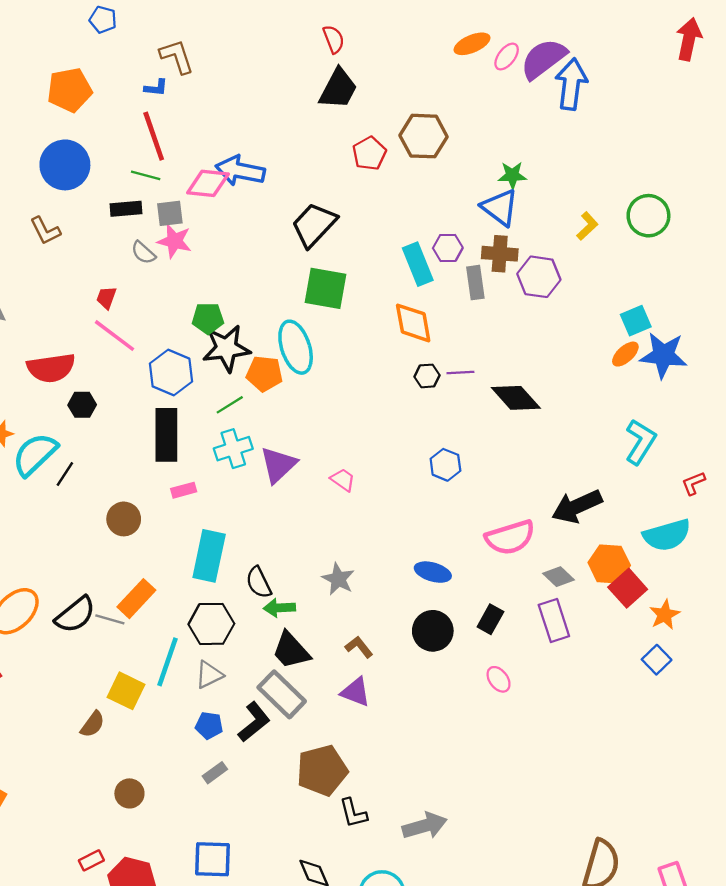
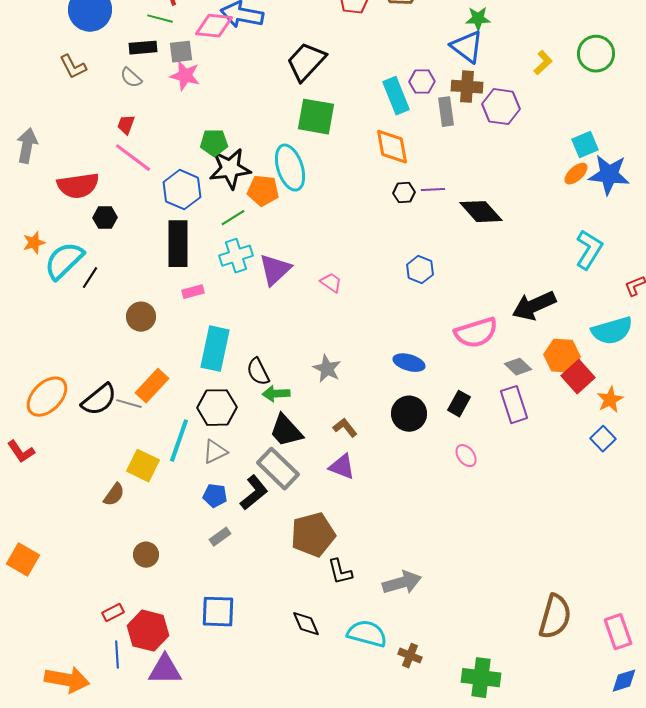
gray semicircle: (143, 253) -> (131, 78), moved

